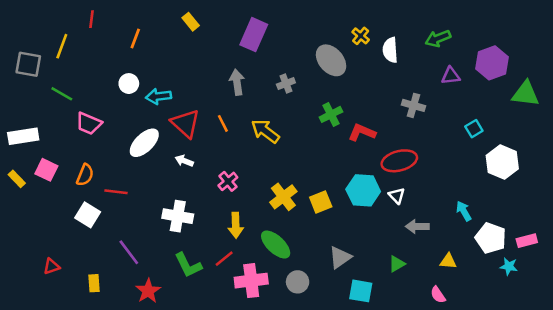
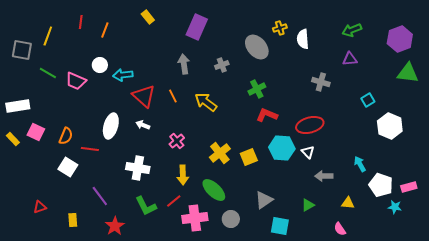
red line: (91, 19) -> (81, 22), moved
yellow cross: (361, 36) -> (280, 28), turned 32
green arrow: (438, 38) -> (352, 30), moved
purple hexagon: (492, 63) -> (400, 39), moved
pink trapezoid: (89, 123) -> (76, 81), moved
red L-shape: (362, 132) -> (267, 115), moved
white ellipse: (144, 143) -> (111, 126), moved, turned -30

